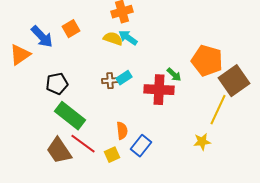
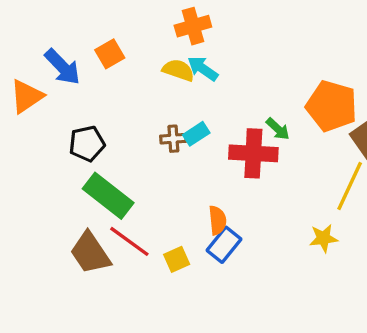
orange semicircle: (122, 131) -> (217, 220), moved

